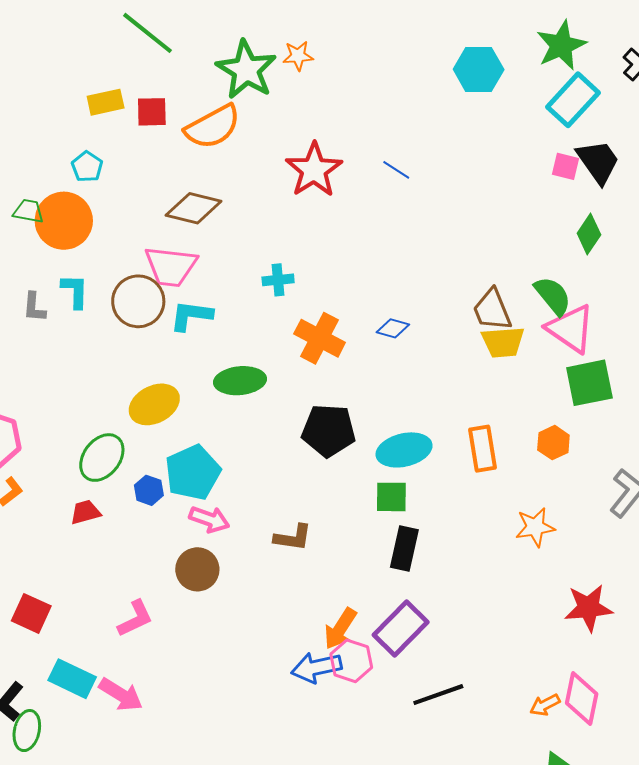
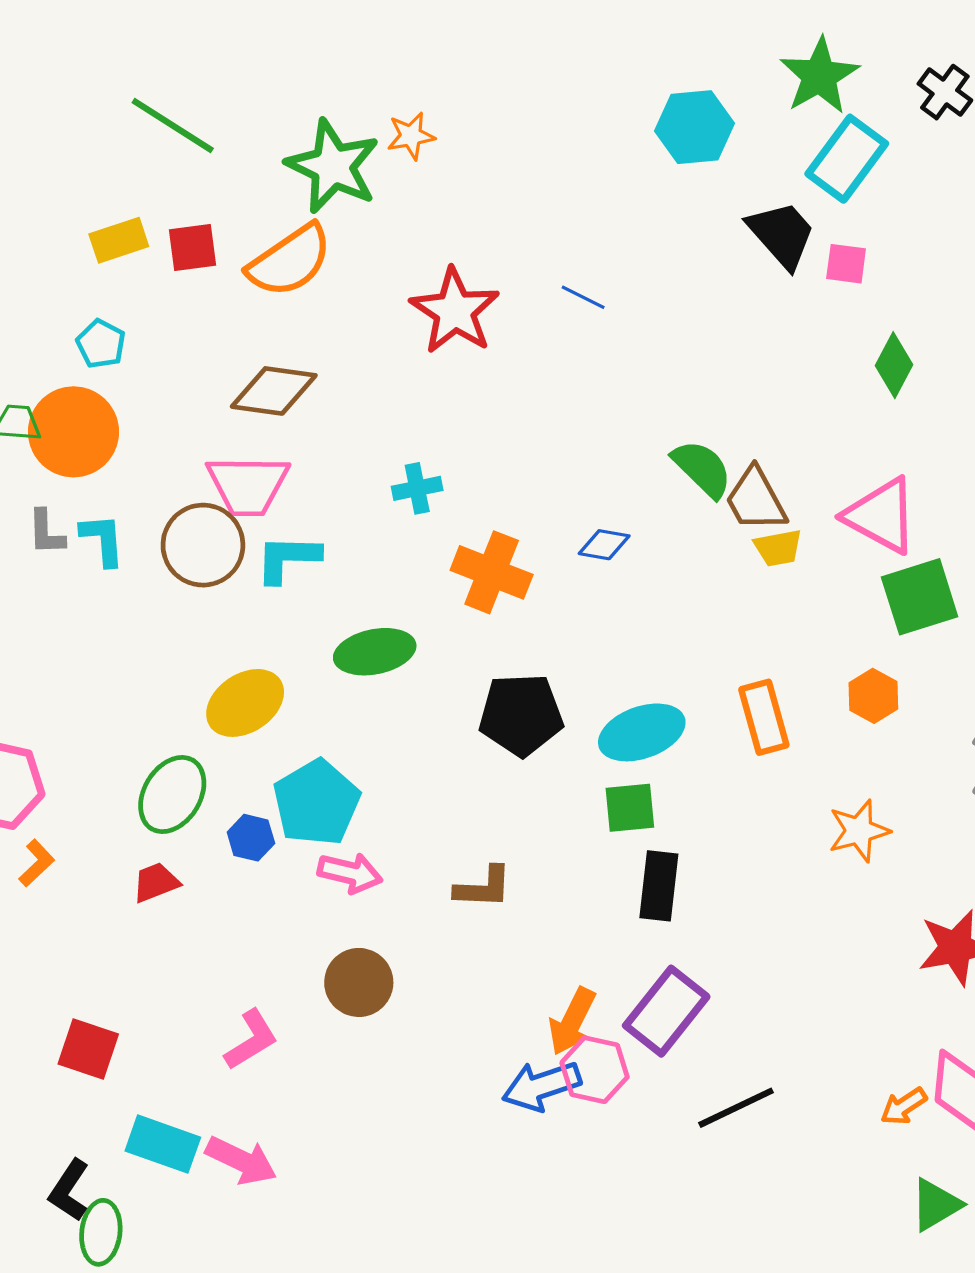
black trapezoid: (598, 162) -> (782, 234), moved
green semicircle: (553, 296) -> (702, 469), moved
gray L-shape: (34, 307) -> (46, 532), moved
yellow trapezoid: (503, 342) -> (778, 548), size x0.7
brown circle: (197, 569) -> (359, 982), moved

